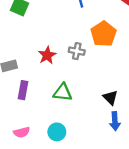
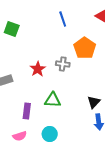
purple rectangle: (23, 90) -> (27, 111), moved
black triangle: (110, 98) -> (94, 102), turned 32

